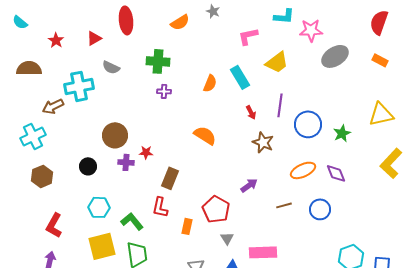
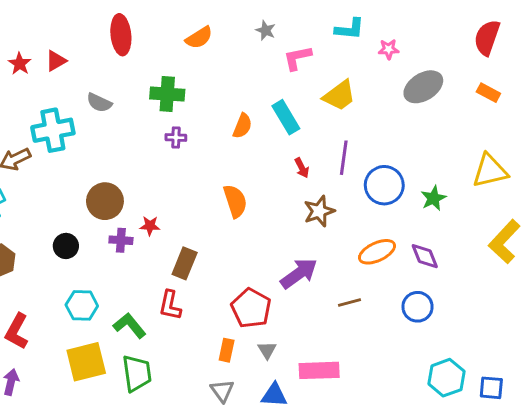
gray star: (213, 11) -> (266, 30), moved
pink star: (311, 30) -> (389, 49), size x0.6
red triangle: (94, 38) -> (56, 61), moved
orange semicircle: (205, 135) -> (235, 201), turned 40
brown star: (263, 142) -> (319, 211), turned 30
purple arrow: (249, 185) -> (299, 273), size x1.5
blue circle: (320, 209) -> (418, 307), moved
orange rectangle: (187, 226) -> (227, 350), moved

